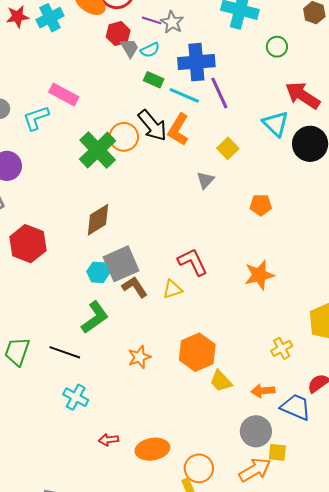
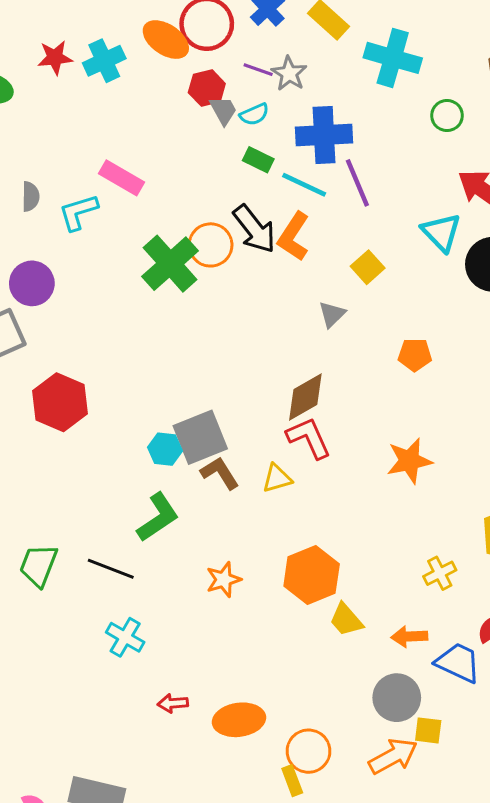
brown diamond: (98, 220) -> (305, 397), moved

